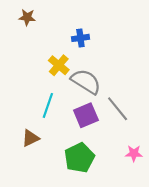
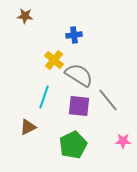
purple square: (86, 115) -> (79, 106), turned 30

